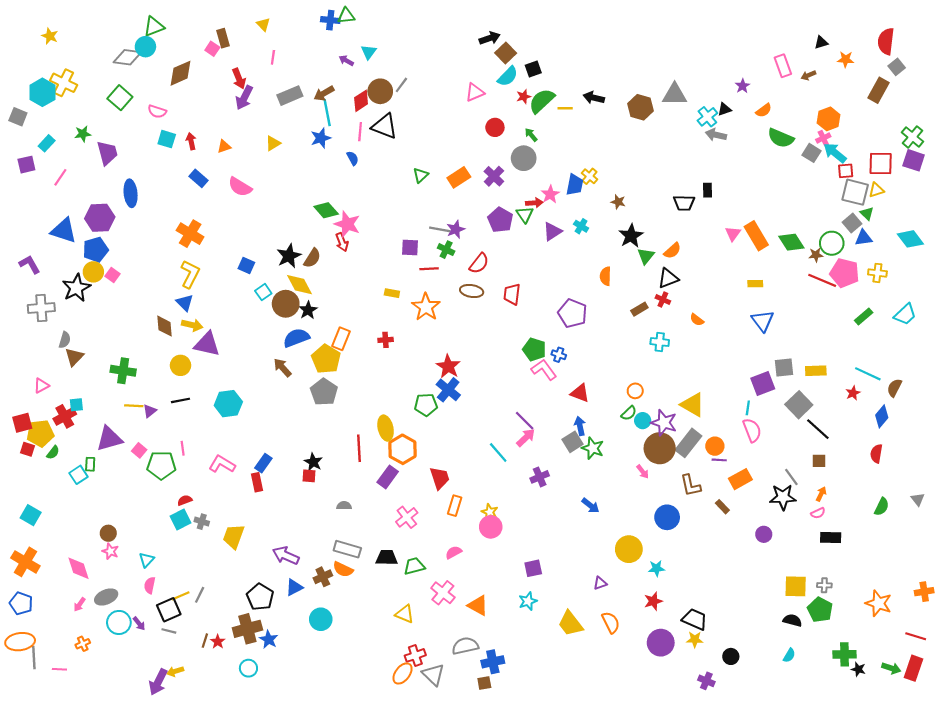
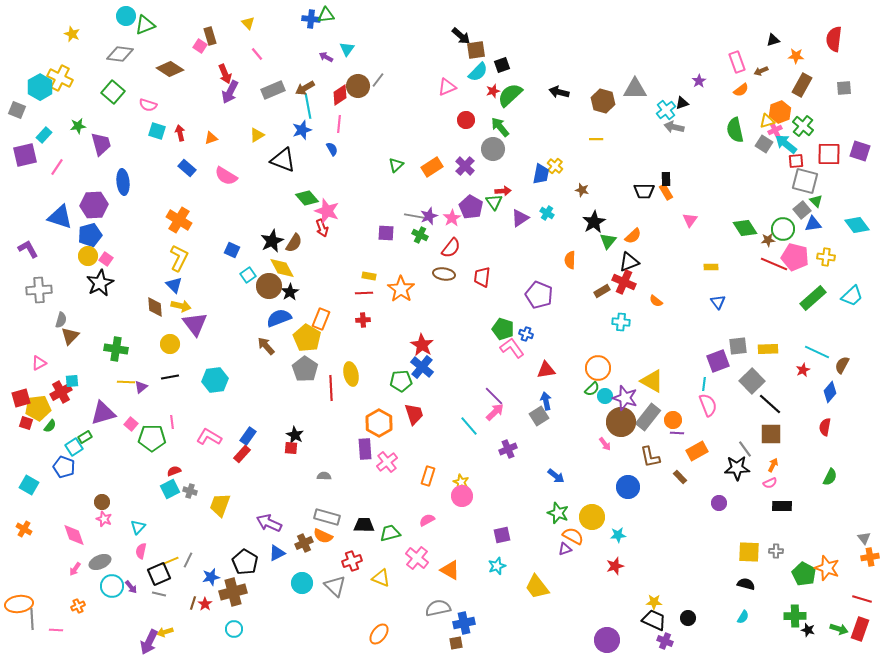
yellow star: (50, 36) -> (72, 34), moved
black arrow: (490, 38) -> (461, 36), turned 60
cyan circle: (145, 47) -> (126, 16), moved
brown square: (506, 53) -> (476, 50), turned 36
pink line: (273, 57) -> (257, 54), turned -48
gray square: (897, 67) -> (844, 88), moved, turned 35
brown diamond: (180, 73) -> (170, 69), turned 56
brown rectangle: (878, 90) -> (802, 85), moved
yellow line: (565, 108) -> (596, 139), moved
orange semicircle: (764, 110) -> (741, 90), moved
black triangle: (384, 126) -> (283, 160), moved
green arrow: (531, 135) -> (500, 127), size x1.5
green cross: (912, 137) -> (803, 126), moved
green semicircle: (781, 138) -> (735, 130), turned 55
purple square: (26, 165) -> (25, 155), size x1.4
yellow triangle: (876, 190) -> (767, 121), moved
pink star: (550, 194) -> (452, 218), moved
orange rectangle: (756, 236) -> (666, 192), moved, size x0.6
red line: (429, 269) -> (364, 293), moved
black star: (76, 288) -> (100, 283), moved
red cross: (663, 300) -> (624, 282), size x1.6
green rectangle: (864, 317) -> (813, 298), size x1.5
blue triangle: (763, 321) -> (718, 302), size x0.7
purple triangle: (207, 344) -> (195, 324), turned 40
orange circle: (635, 391) -> (598, 368), size x1.6
red triangle: (580, 393) -> (546, 370), turned -30
yellow ellipse: (386, 428) -> (351, 374), moved
red line: (359, 448) -> (331, 388), moved
green star: (593, 448) -> (558, 513), moved
brown square: (819, 461) -> (771, 434), size x1.6
green rectangle: (90, 464) -> (85, 437), turned 56
purple rectangle: (388, 477) -> (365, 449), turned -40
red trapezoid: (440, 478) -> (414, 414), moved
red rectangle: (257, 482) -> (242, 454), turned 54
gray triangle: (918, 499) -> (864, 538), moved
pink cross: (407, 517) -> (387, 462), moved
orange cross: (25, 562) -> (24, 529), size x0.6
blue pentagon: (21, 603) -> (64, 467), moved
green pentagon: (820, 610) -> (804, 574), moved
black trapezoid: (695, 619) -> (654, 620), moved
orange semicircle: (611, 622) -> (573, 536), moved, turned -35
blue star: (269, 639) -> (211, 577), moved, turned 30
purple circle: (661, 643) -> (607, 640), moved
red cross: (415, 655) -> (352, 561), moved
gray triangle: (433, 675) -> (335, 586), moved

